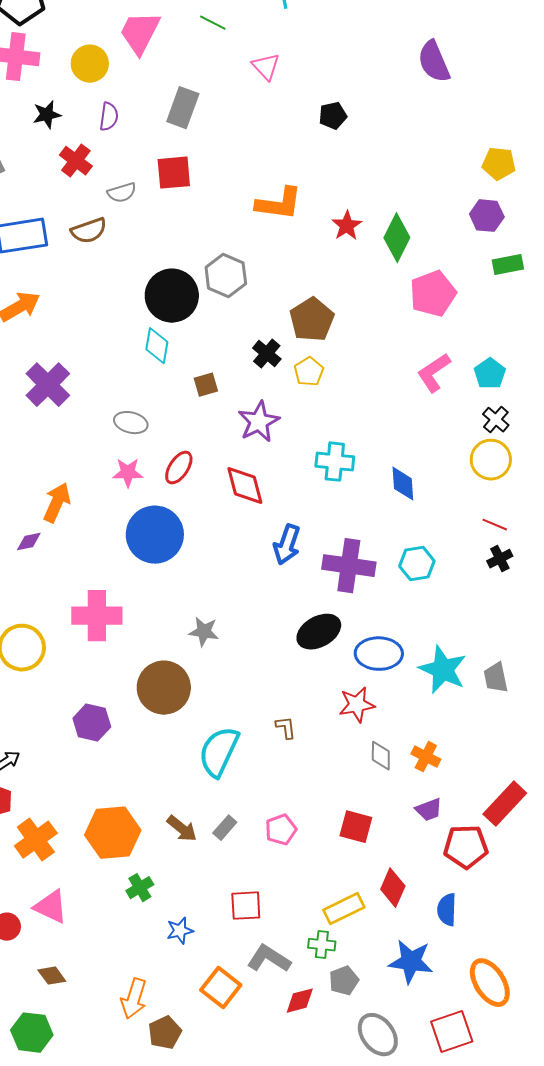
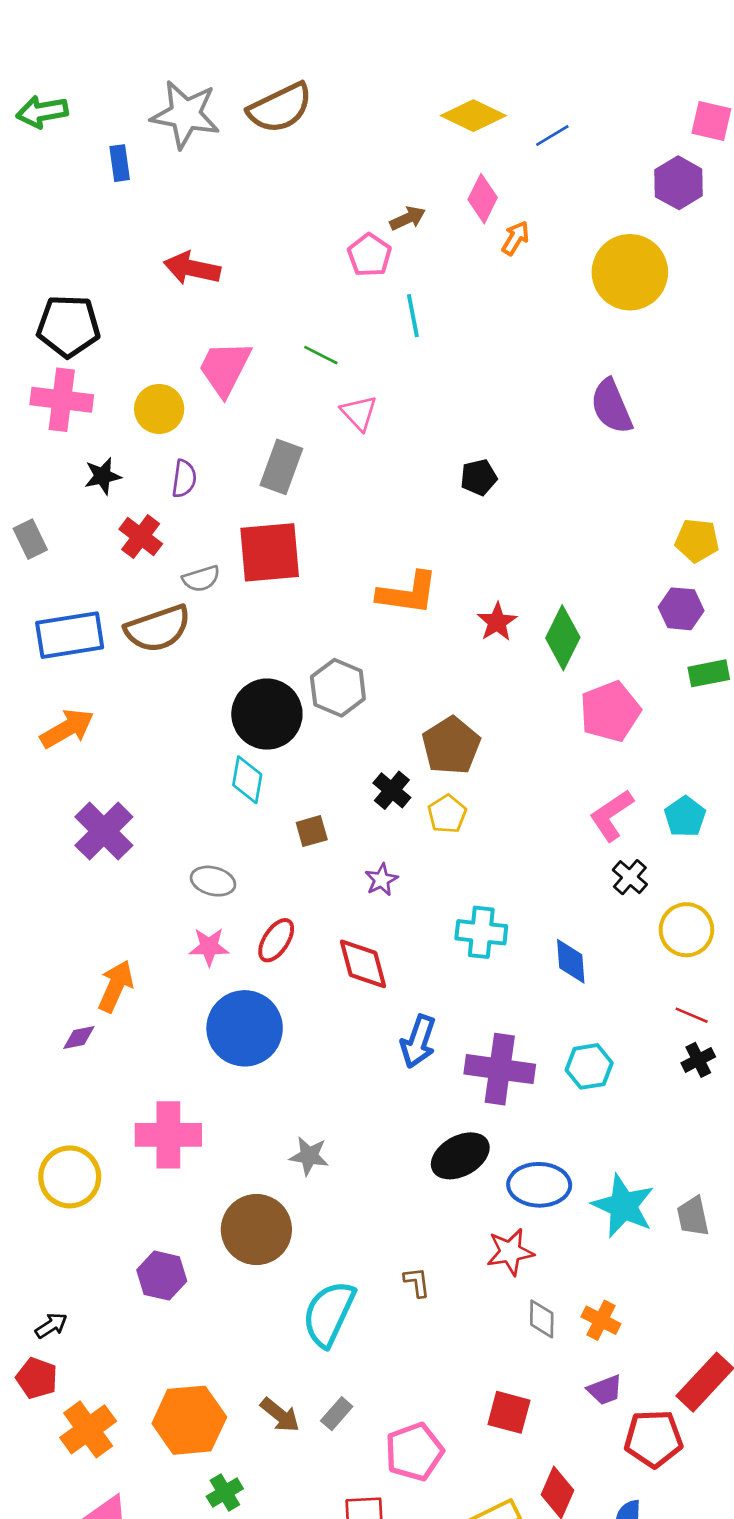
pink triangle: (266, 67) -> (359, 413), moved
red square: (174, 173) -> (270, 552), size x1.4
brown semicircle: (89, 231) -> (158, 629), size x1.4
black cross: (496, 420) -> (630, 877), moved
purple star: (259, 422) -> (381, 880), size x0.6
pink pentagon: (281, 830) -> (414, 1452), moved, size x1.4

